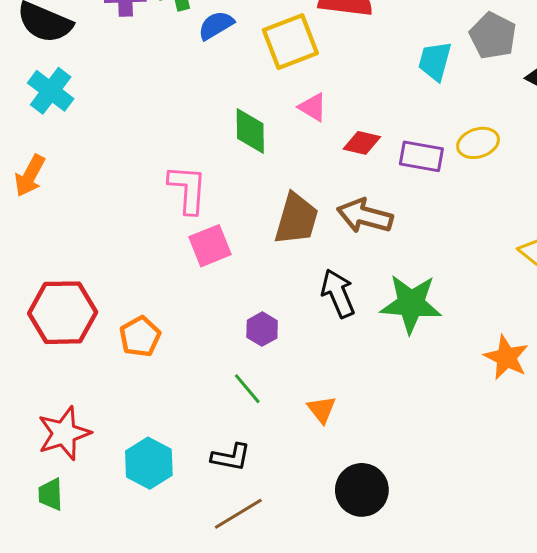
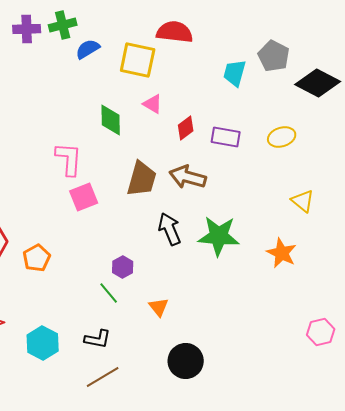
yellow square: (290, 42) -> (138, 60), turned 33
red diamond: (362, 143) -> (186, 128), turned -50
yellow ellipse: (478, 143) -> (282, 137), moved
purple hexagon: (262, 329) -> (123, 267), moved
orange star: (506, 357) -> (282, 253), moved

